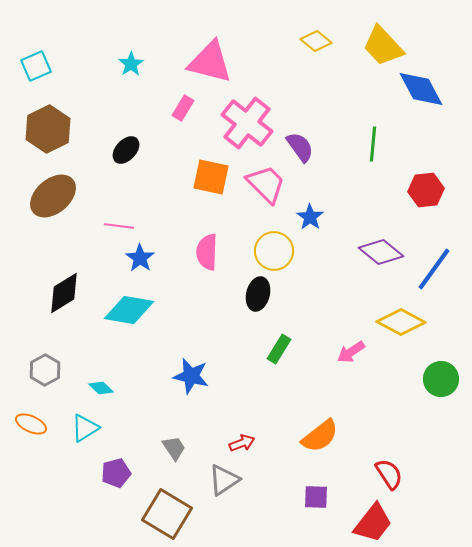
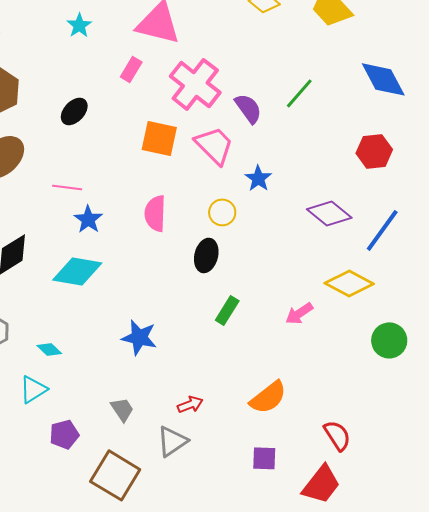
blue diamond: (421, 89) -> (383, 79), moved
green line: (373, 144) -> (299, 93), moved, turned 36
yellow circle: (274, 251) -> (222, 212), size x0.7

